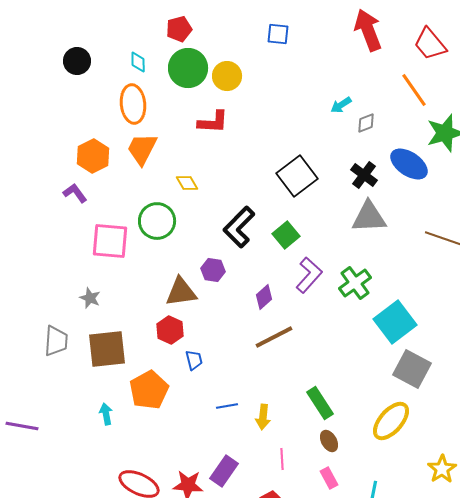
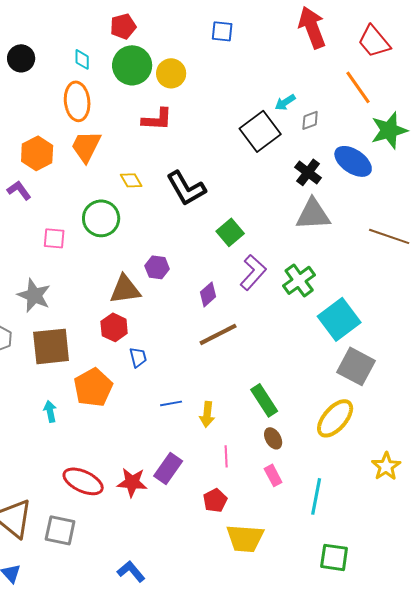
black square: (297, 176) -> (260, 131), moved
black L-shape: (239, 227) -> (186, 188), moved, turned -75
pink square: (110, 241) -> (54, 238), size x0.6
gray star: (90, 298) -> (34, 295), size x1.6

